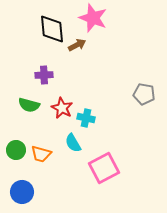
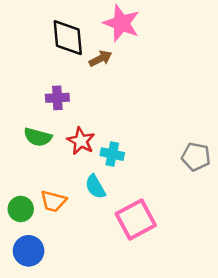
gray pentagon: (144, 94) -> (196, 157), moved
green circle: (16, 150) -> (21, 209), moved

